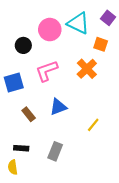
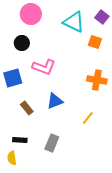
pink circle: (50, 30) -> (31, 14), moved
orange cross: (87, 69) -> (97, 80), moved, turned -36
pink L-shape: (47, 71) -> (44, 67), turned -140

